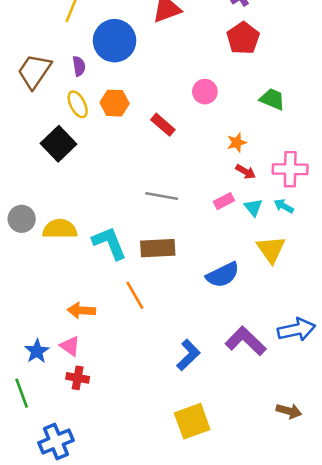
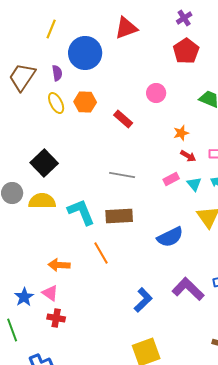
black square: (59, 144) -> (44, 163), moved

